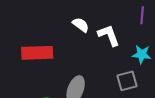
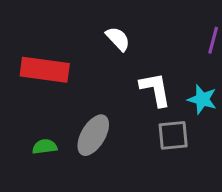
white L-shape: (109, 35) -> (155, 89), moved

